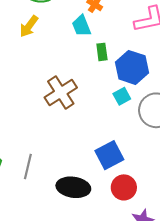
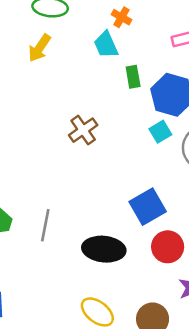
brown cross: (61, 93) -> (83, 130), size x0.7

